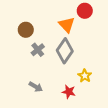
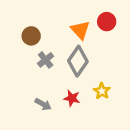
red circle: (85, 11) -> (107, 22), moved
red star: (69, 92) -> (72, 98), moved

